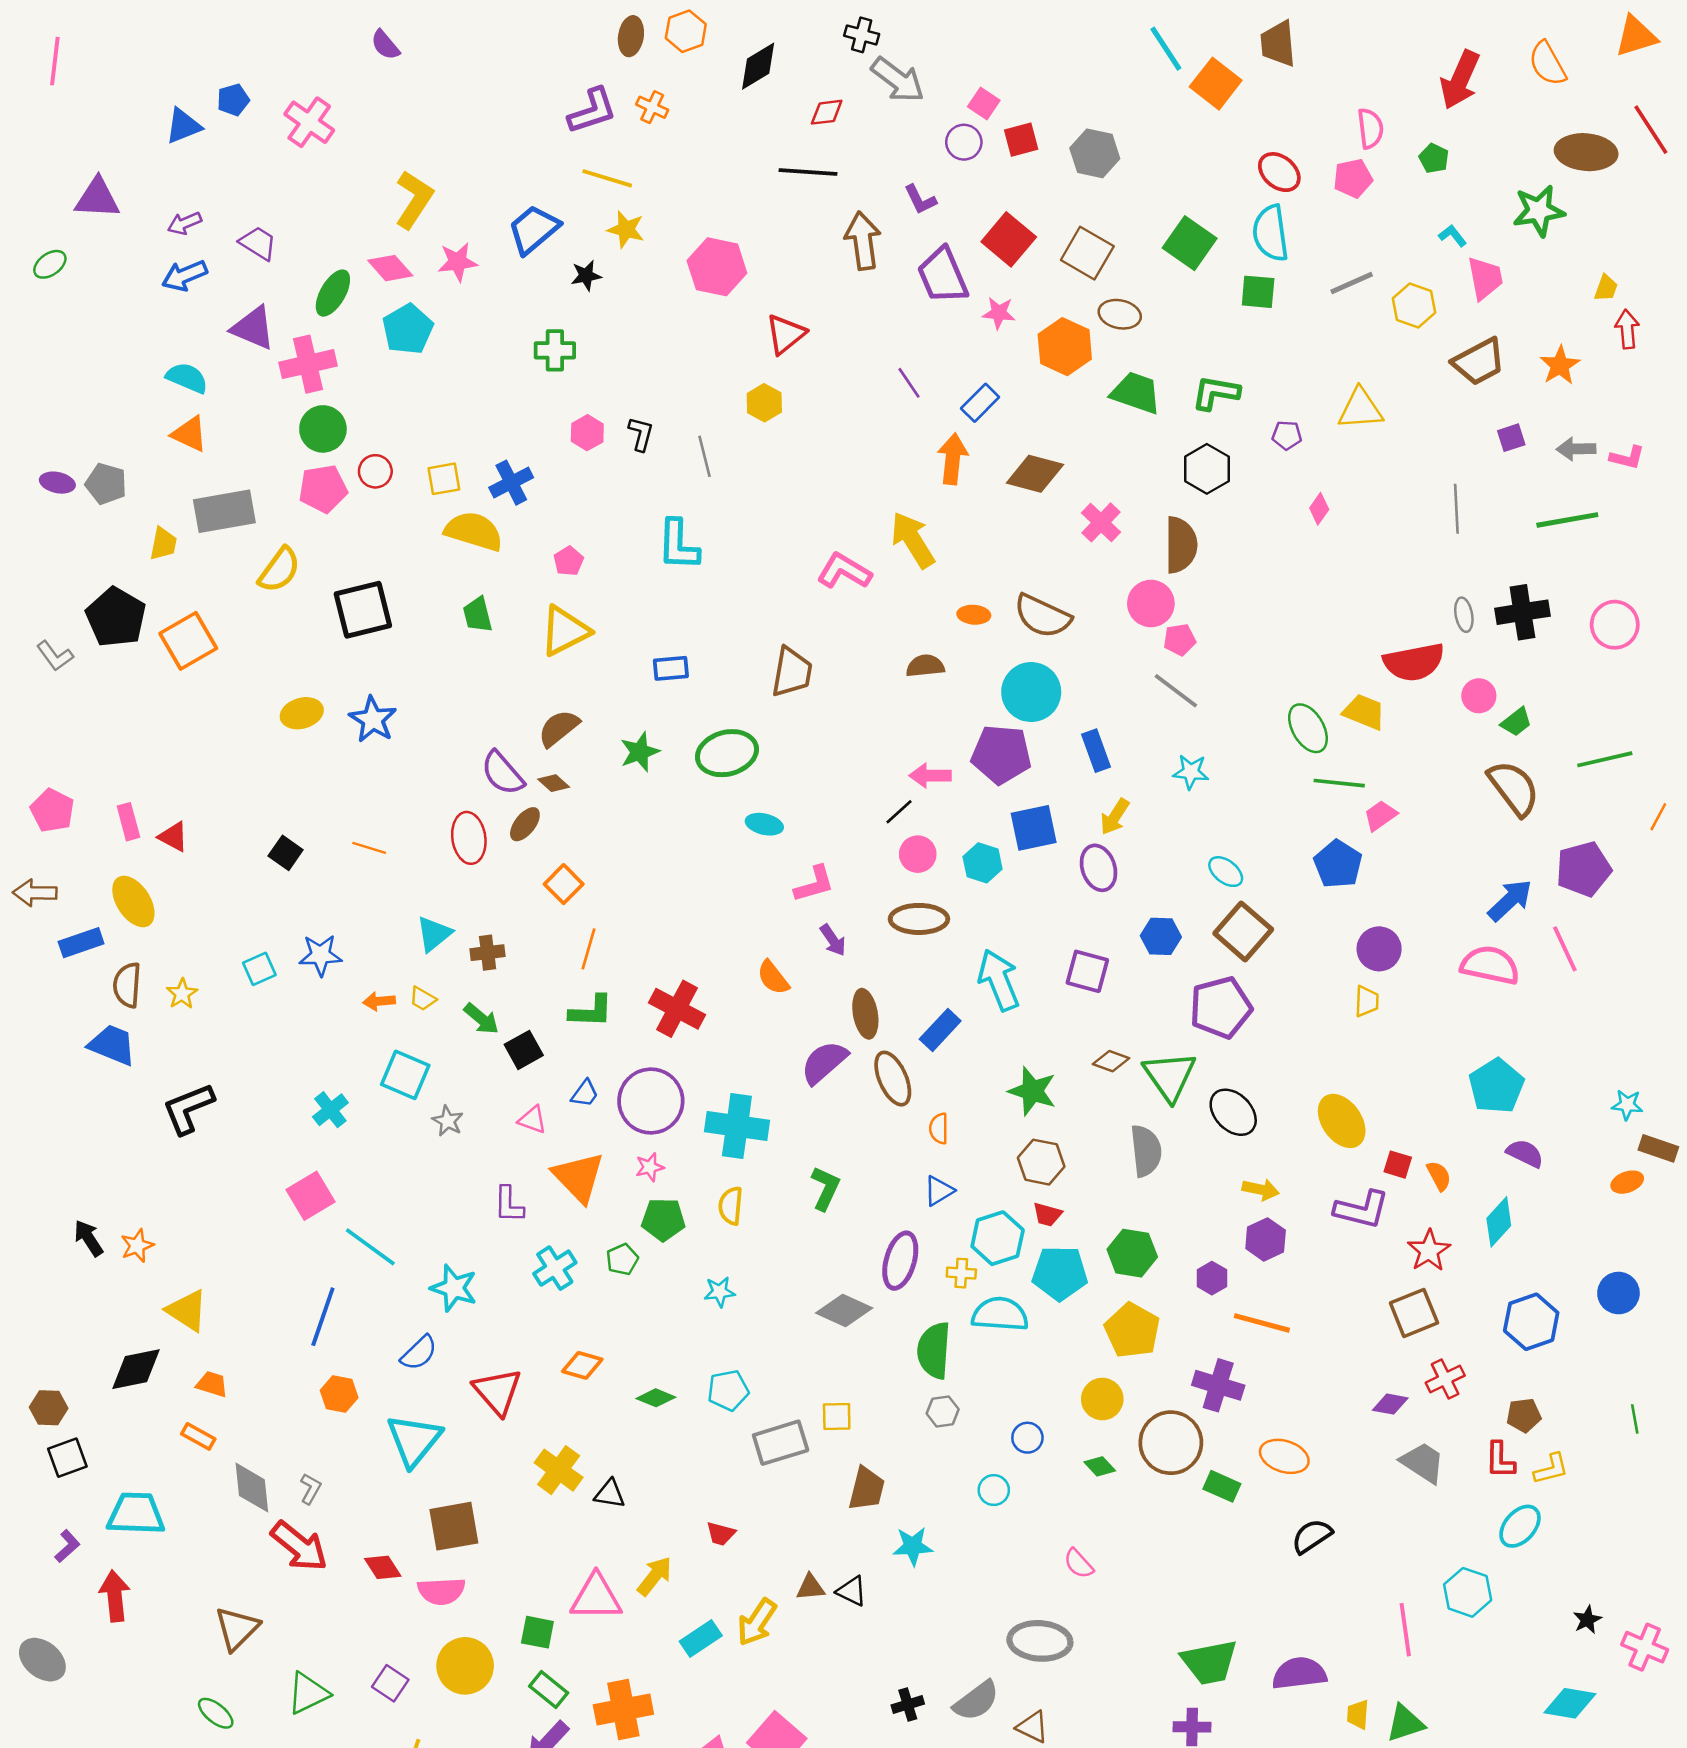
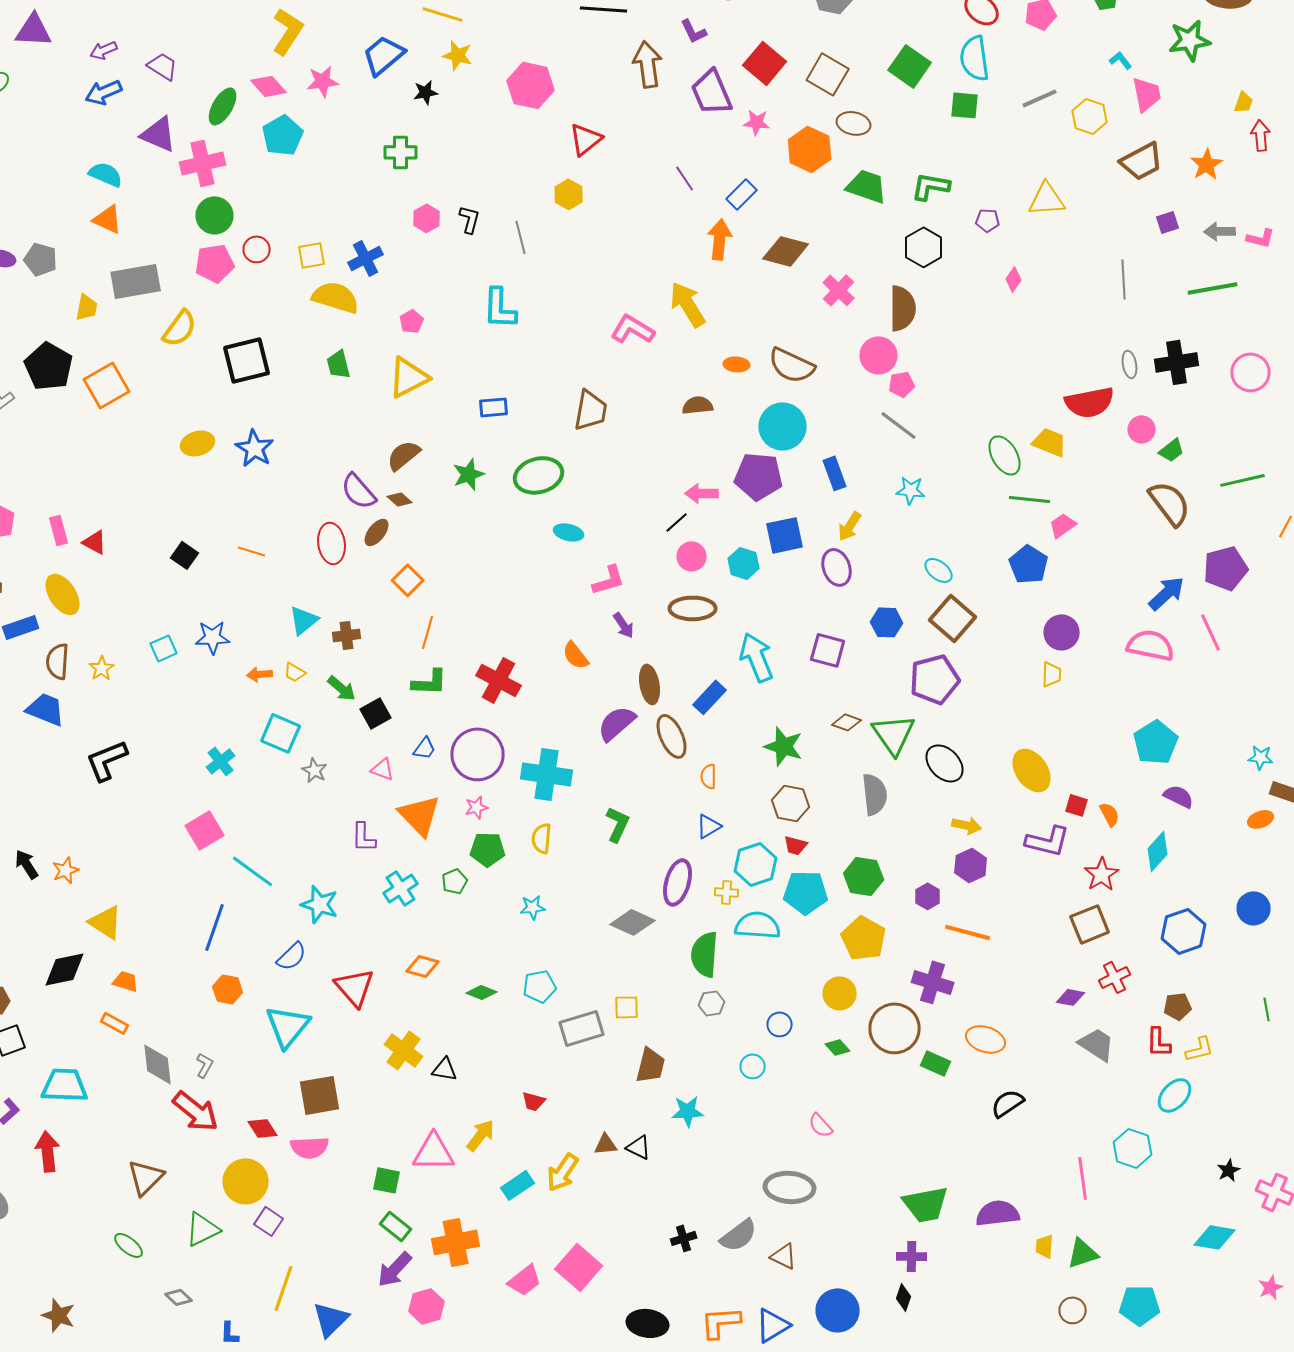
yellow circle: (465, 1666) -> (246, 1181), moved

